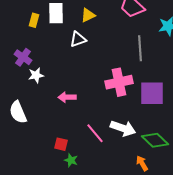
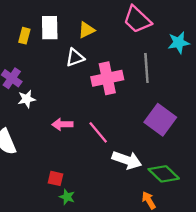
pink cross: (119, 82) -> (107, 78), moved
purple square: (152, 93) -> (160, 120), turned 36
pink line: (95, 133) -> (98, 132), moved

